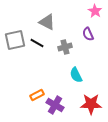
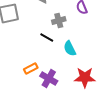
black line: (37, 43) -> (47, 37), moved

